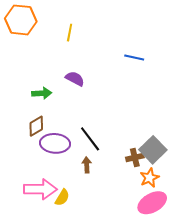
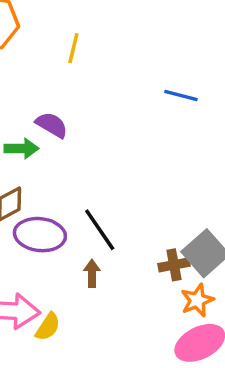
purple semicircle: (75, 79) -> (52, 125), moved

